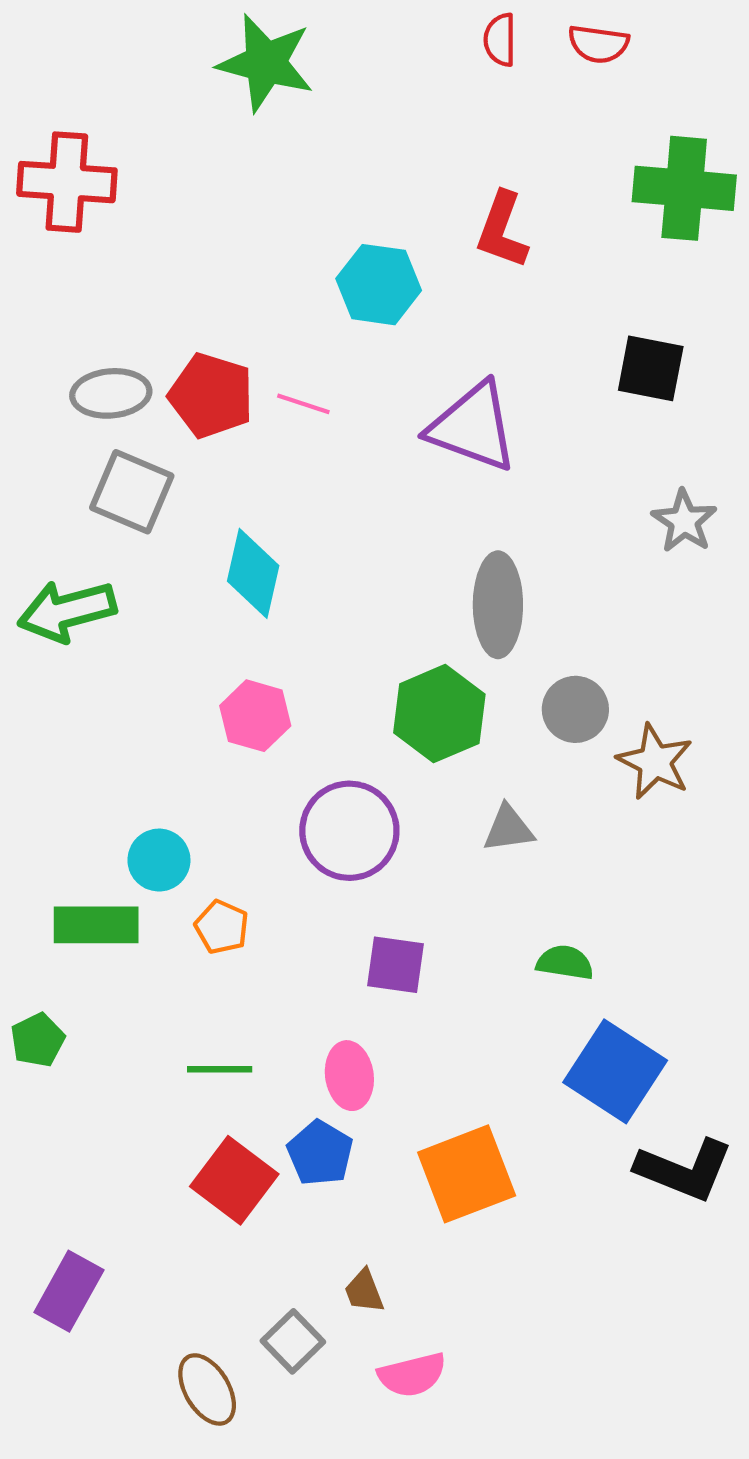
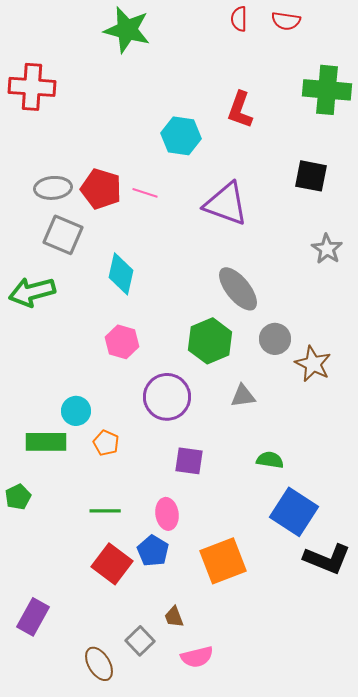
gray ellipse: (498, 605) -> (238, 289), turned -39

